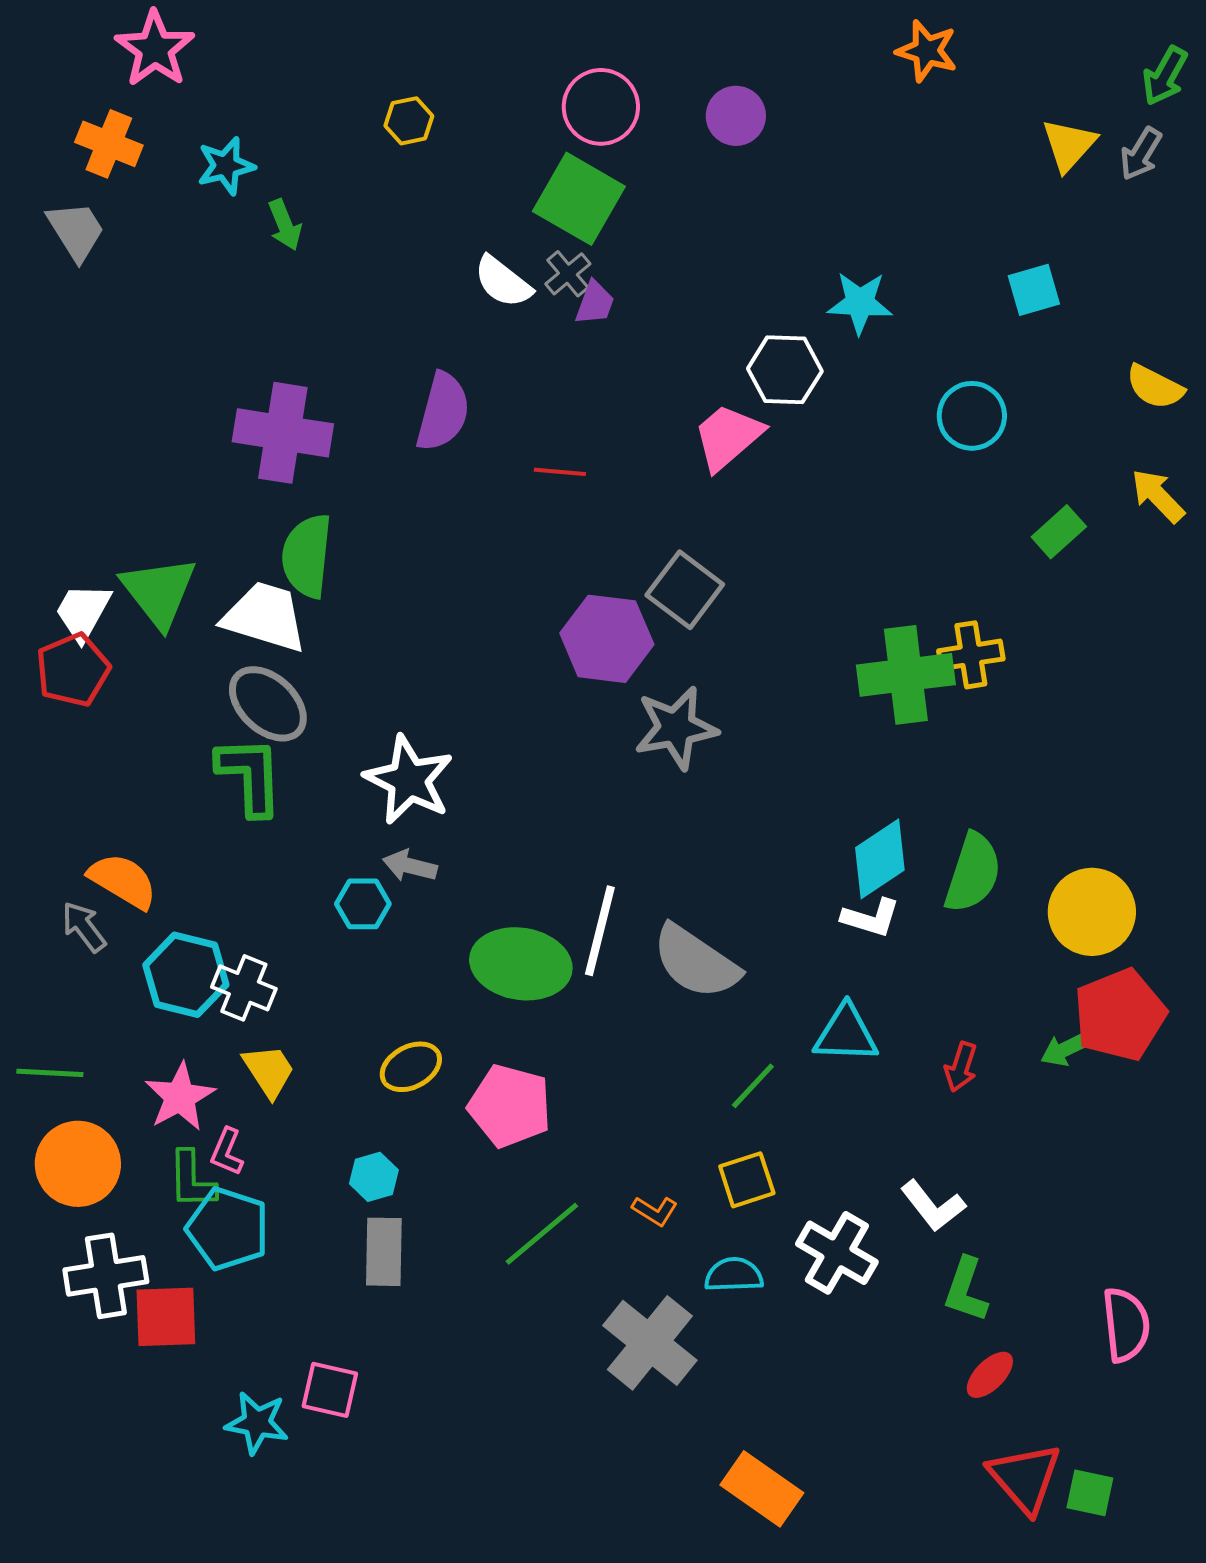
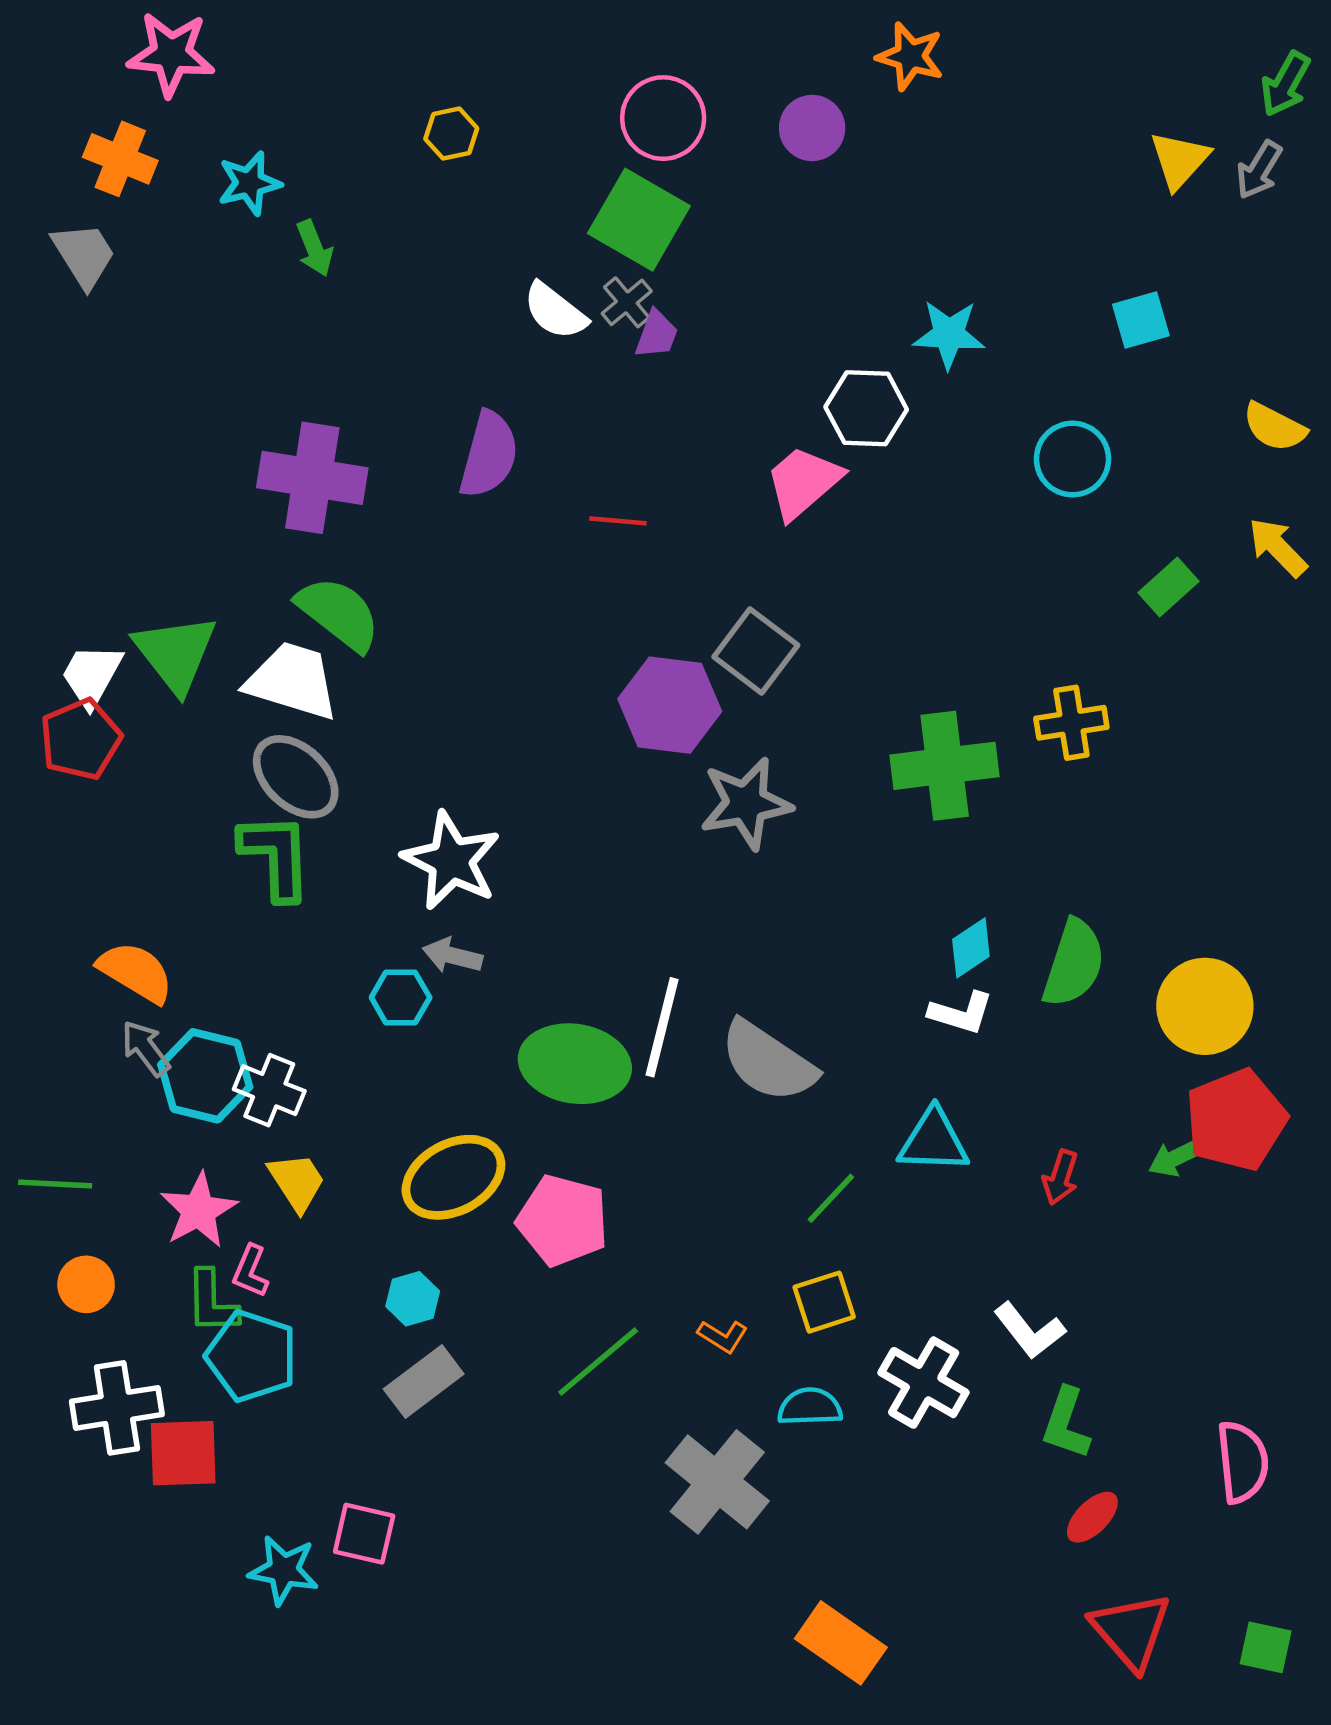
pink star: (155, 49) -> (171, 54), turned -30
orange star: (927, 51) -> (910, 56), moved
green semicircle: (307, 556) -> (339, 613), turned 122
green cross: (906, 675) -> (945, 766), moved
cyan diamond: (880, 859) -> (971, 948), size x0.7
gray arrow: (84, 927) -> (146, 1048), moved
yellow ellipse: (411, 1067) -> (453, 1177), size x1.5
orange circle: (78, 1164) -> (86, 1284), size x0.6
gray rectangle: (384, 1252) -> (424, 1381), turned 52
green square: (1090, 1493) -> (1266, 1647), moved

